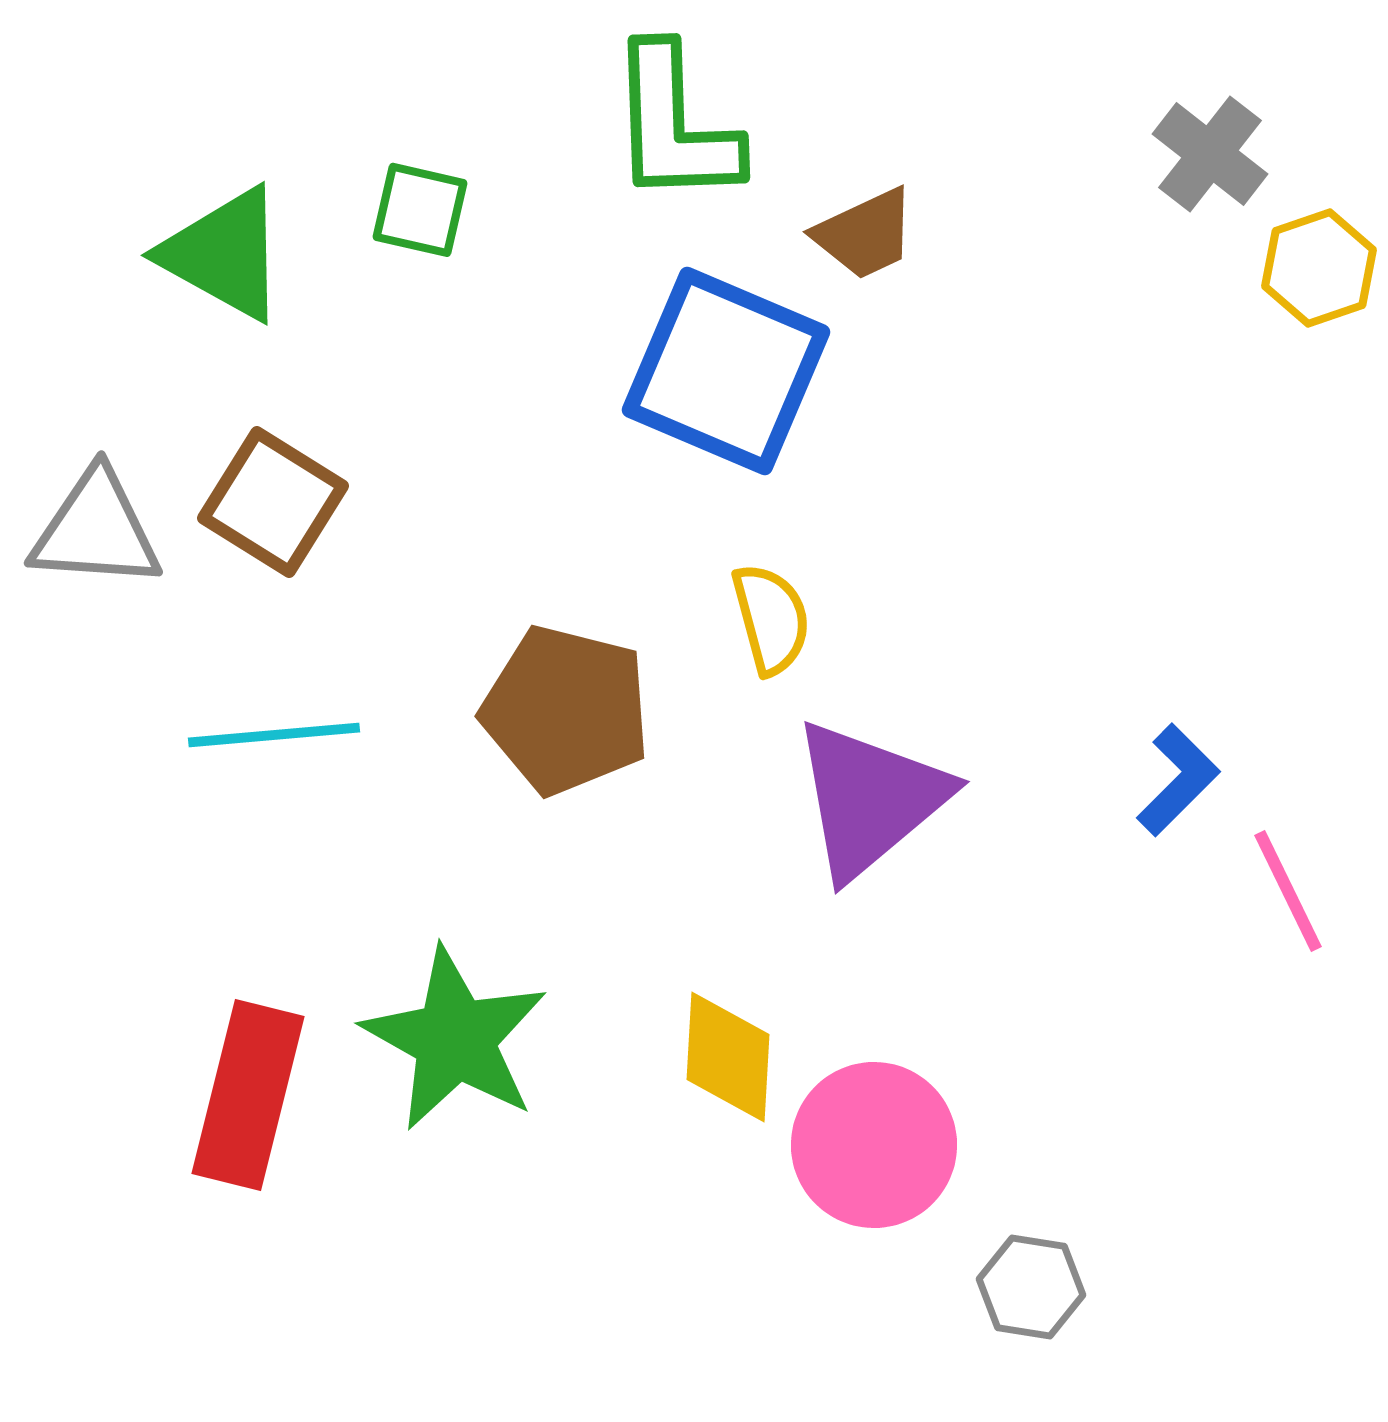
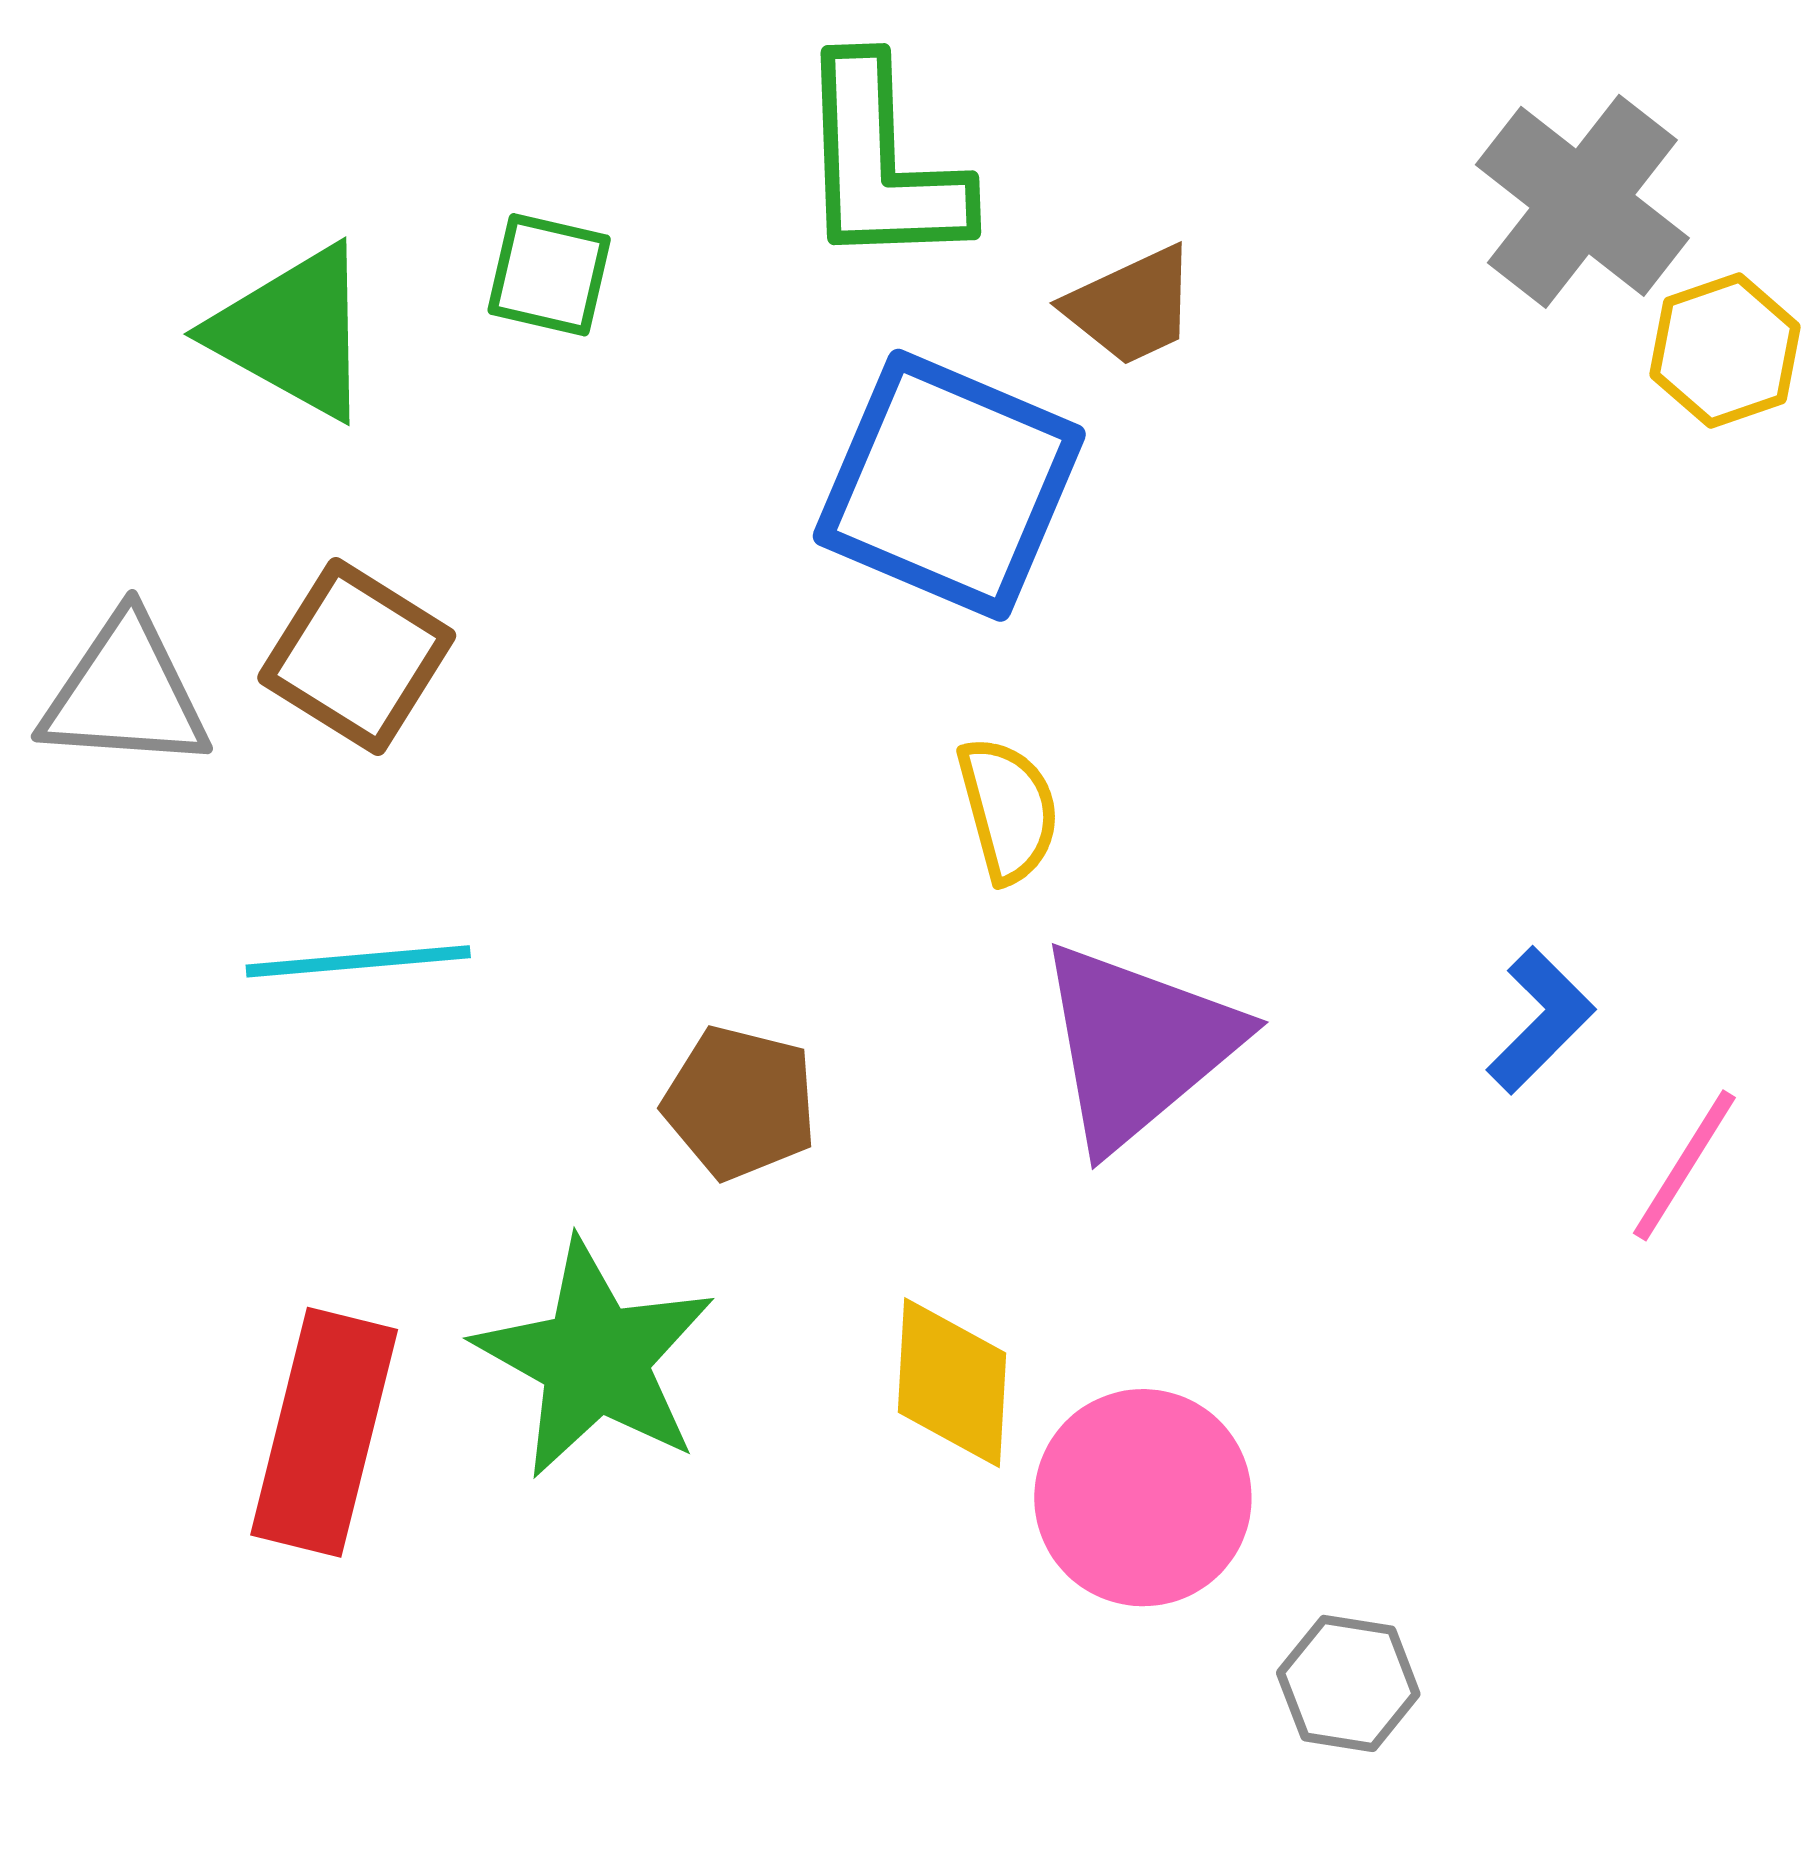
gray cross: (1210, 154) -> (1582, 201), size x1.4
brown pentagon: (566, 710) -> (740, 1103), moved, size x0.7
pink line: (1288, 891) -> (1684, 1165), turned 58

